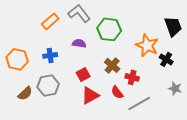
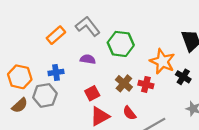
red cross: (132, 77) -> (146, 84), moved
gray hexagon: (48, 85) -> (45, 95), moved
brown semicircle: (25, 93) -> (20, 105), moved

